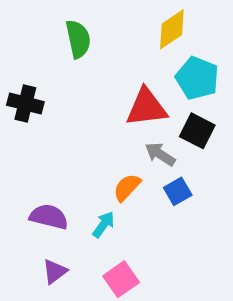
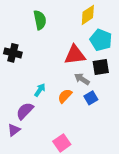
black square: (197, 131) -> (101, 67), turned -36
purple semicircle: (49, 217) -> (25, 111), turned -60
cyan arrow: (103, 225) -> (40, 90), moved
purple triangle: (55, 271) -> (14, 130), moved

